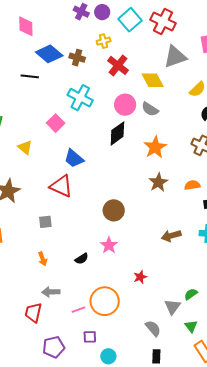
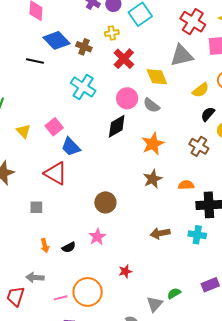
red cross: (163, 21) -> (193, 22), moved
pink square: (56, 123) -> (54, 127), moved
orange arrow: (43, 259) -> (45, 245), moved

